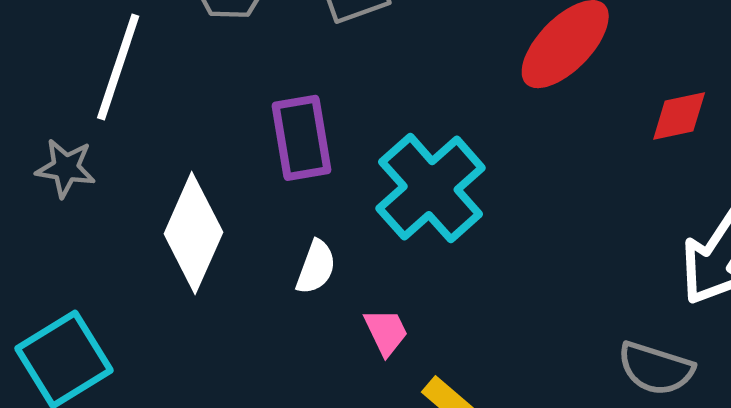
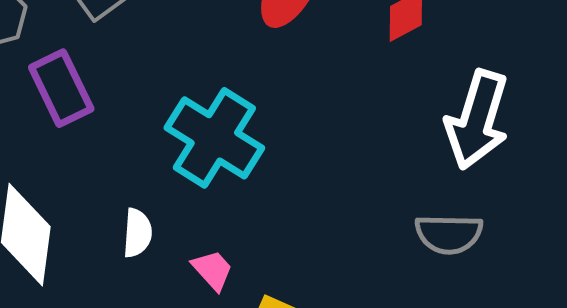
purple rectangle: (302, 138) -> (61, 88), moved

